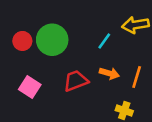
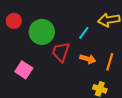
red circle: (22, 41) -> (14, 21), moved
red trapezoid: (76, 81) -> (61, 52), moved, turned -50

